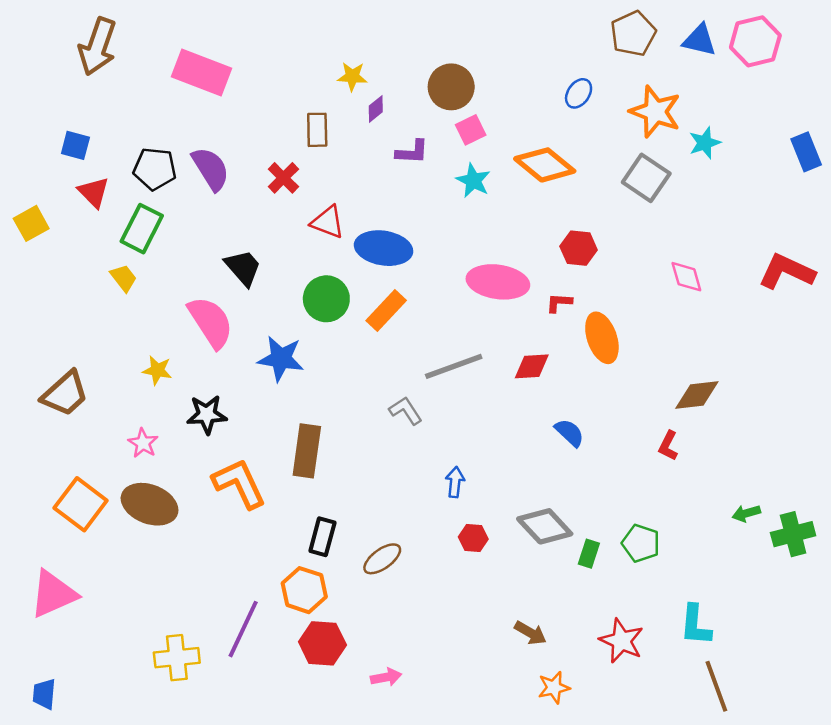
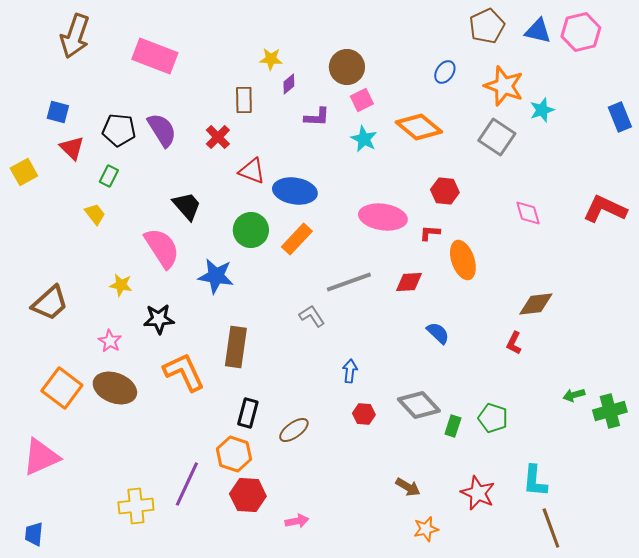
green rectangle: (142, 229) -> (109, 176), size x0.6

